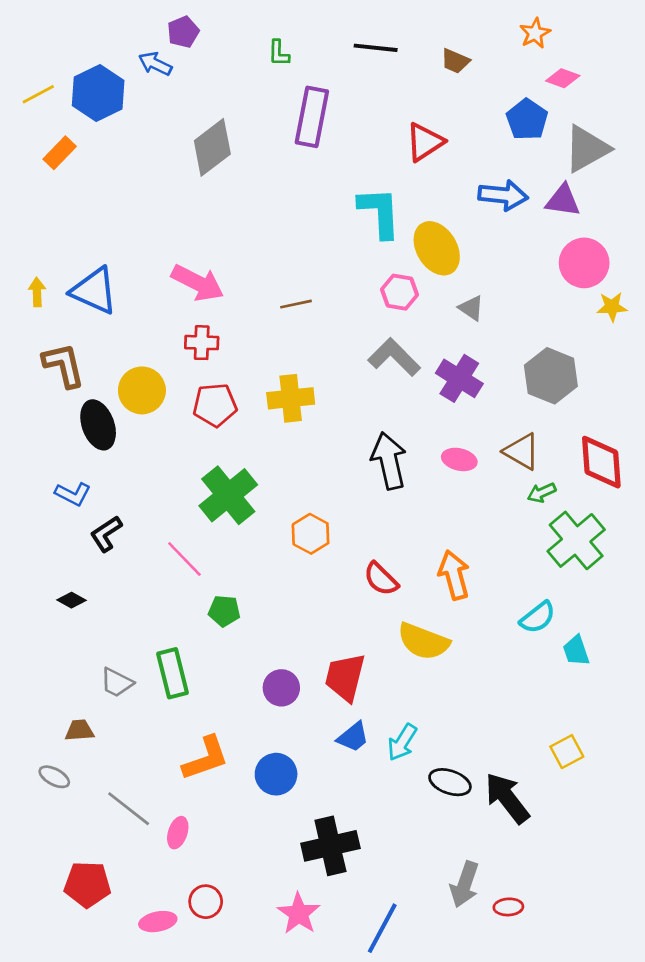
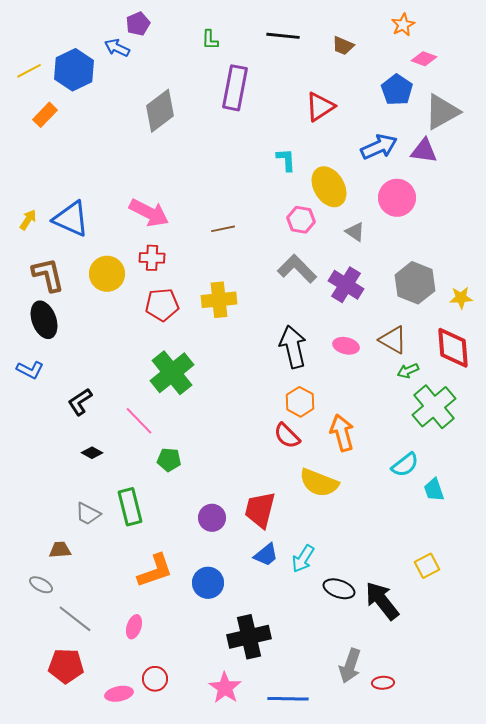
blue arrow: (503, 195) -> (379, 147), turned -30
cyan L-shape: (380, 212) -> (286, 160), size x0.6
pink circle: (584, 263) -> (397, 198), moved
yellow arrow: (37, 292) -> (28, 220), turned 35
yellow star: (612, 307) -> (461, 298), moved
yellow circle: (142, 390) -> (107, 274), moved
black ellipse: (98, 425) -> (44, 320), moved
blue L-shape: (73, 494) -> (30, 370), moved
orange hexagon: (311, 534) -> (300, 402), moved
black diamond: (72, 600) -> (92, 453), moved
gray line: (129, 809) -> (75, 619), moved
blue line: (382, 928) -> (288, 699), turned 63

